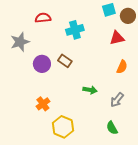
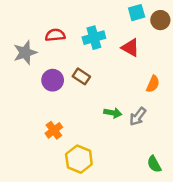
red semicircle: (43, 18) -> (55, 35), moved
red triangle: (117, 38) -> (130, 48), moved, turned 42
gray arrow: (117, 100) -> (138, 117), moved
green semicircle: (112, 128) -> (154, 164), moved

